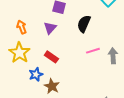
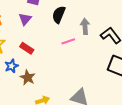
gray arrow: (113, 56) -> (85, 26), moved

